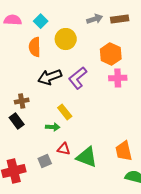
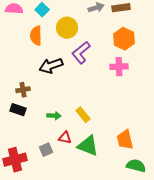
orange hexagon: (111, 54) -> (124, 39), moved
purple L-shape: (78, 78) -> (81, 53), moved
yellow rectangle: (65, 112) -> (83, 115), moved
black rectangle: (17, 121) -> (18, 110), turned -35

